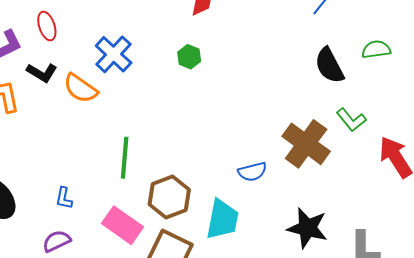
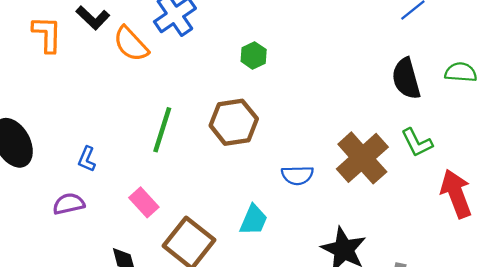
green hexagon: (189, 57) -> (254, 55), moved
brown hexagon: (169, 197) -> (234, 122), moved
cyan trapezoid: (222, 219) -> (254, 220), size x0.7
pink rectangle: (123, 225) -> (144, 202), size x0.7

